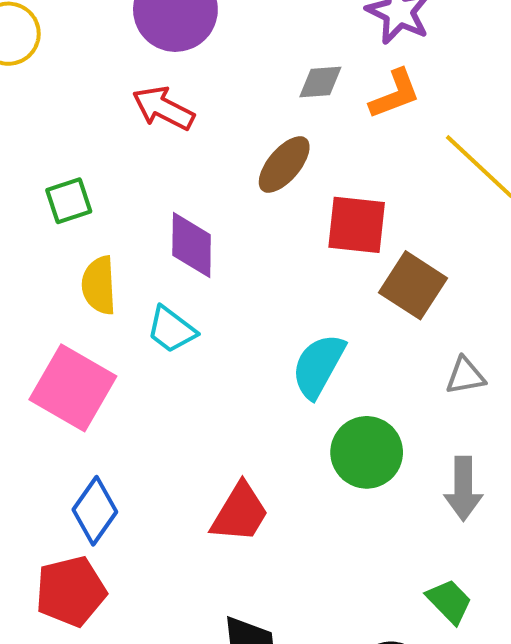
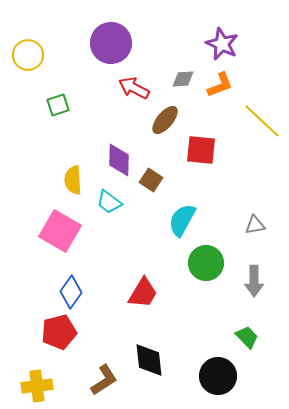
red arrow: (163, 108) -> (134, 88), moved
green square: (69, 201) -> (58, 105), moved
brown square: (413, 285) -> (151, 180), moved, size x0.7

